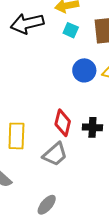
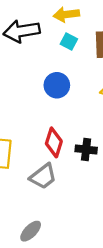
blue circle: (84, 70) -> (57, 85), moved

